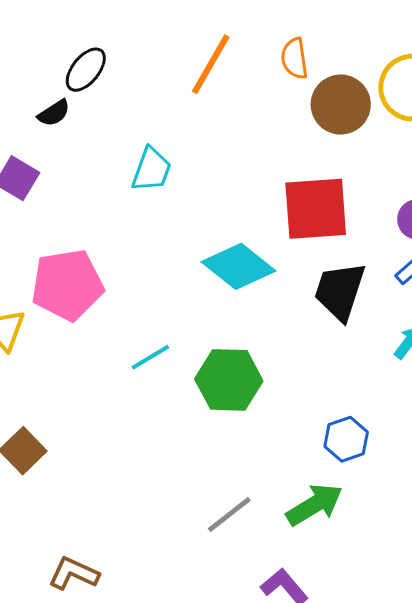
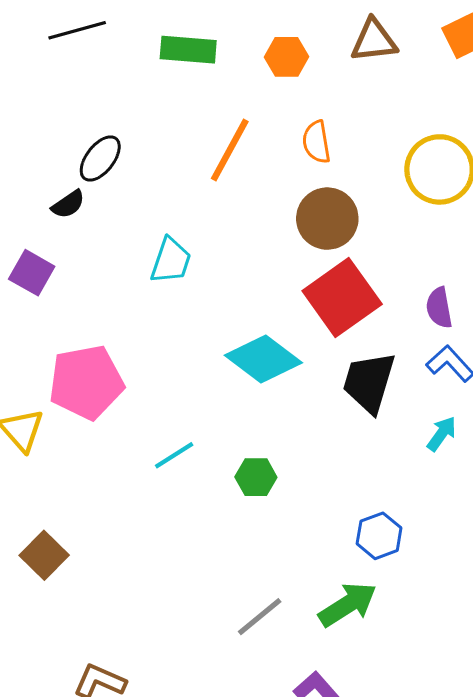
brown circle: (341, 105) -> (327, 219), moved
red square: (316, 209) -> (342, 297), turned -30
green hexagon: (229, 380) -> (256, 477), size x0.6

